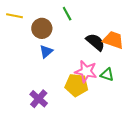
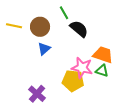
yellow line: (15, 16) -> (14, 26), moved
orange trapezoid: (113, 40) -> (103, 55), moved
black semicircle: (95, 42) -> (79, 29), moved

